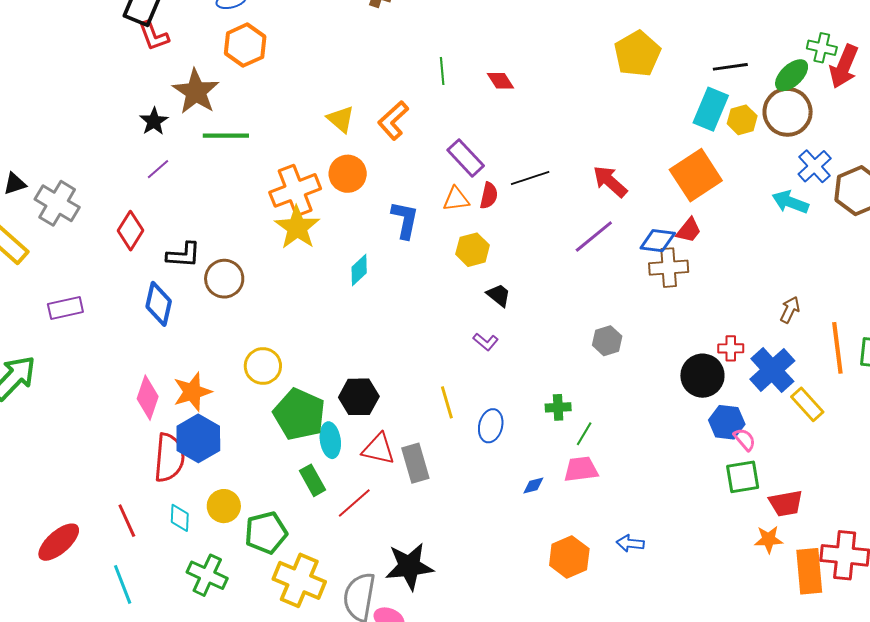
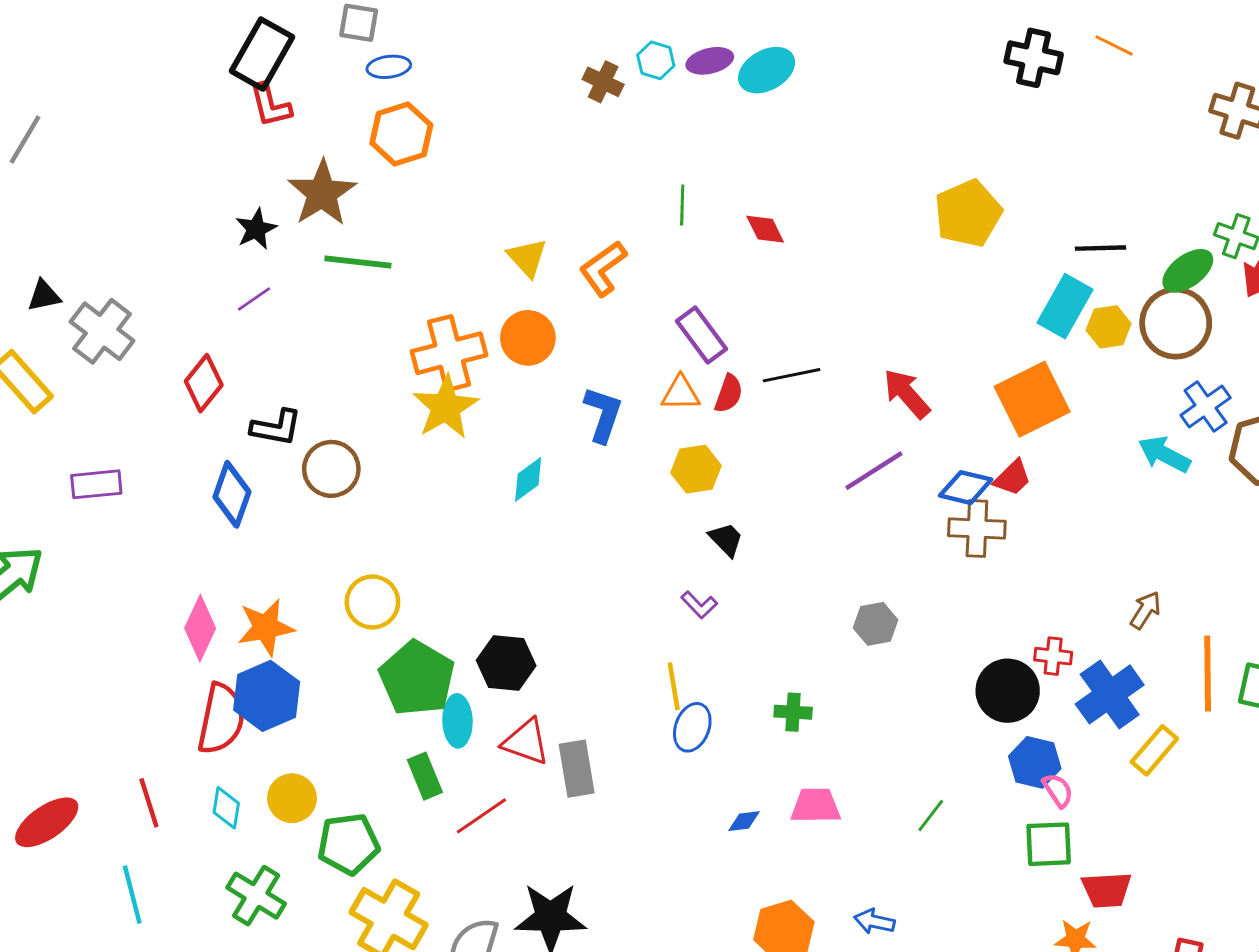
yellow line: (447, 402) -> (674, 686), moved
yellow rectangle: (807, 404) -> (1154, 750), turned 76
green line: (584, 434) -> (931, 815), moved

